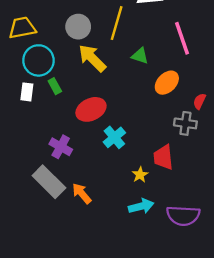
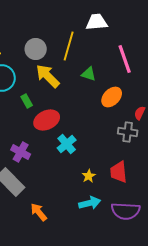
green rectangle: (55, 86) -> (27, 101), moved
red trapezoid: (163, 157) -> (119, 172), moved
orange arrow: (82, 193) -> (39, 212), moved

